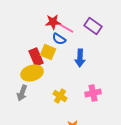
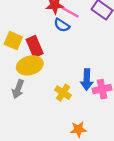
yellow square: (48, 52) -> (13, 41), moved
blue arrow: (80, 58) -> (87, 80), moved

